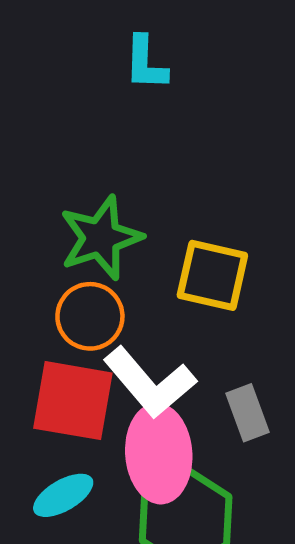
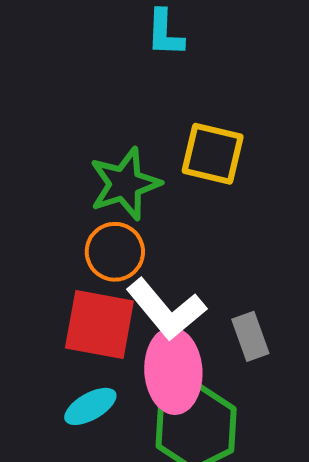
yellow square: (212, 275) -> (213, 154), moved

